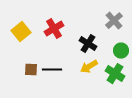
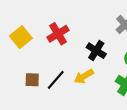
yellow arrow: (89, 67) -> (84, 76), moved
black line: (52, 70) -> (56, 80), turned -48

